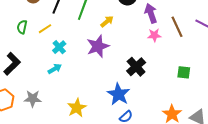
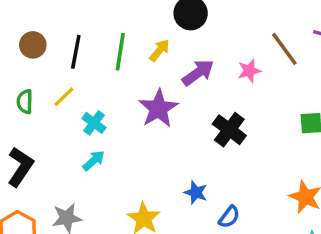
purple arrow: (151, 13) -> (198, 73), moved, turned 84
yellow arrow: (107, 21) -> (160, 50), moved
blue star: (118, 94) -> (196, 193), moved, size x0.6

